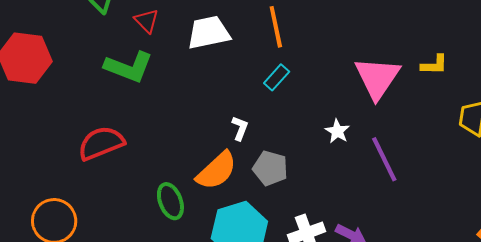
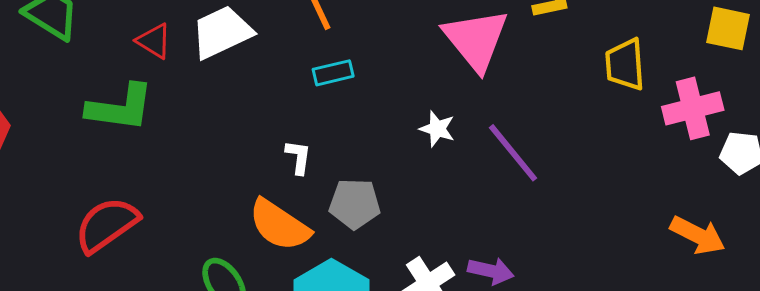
red triangle: (147, 21) -> (154, 41), moved
cyan rectangle: (277, 77) -> (333, 73), turned 48
orange semicircle: (217, 171) -> (279, 225), turned 90

